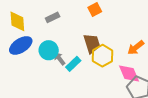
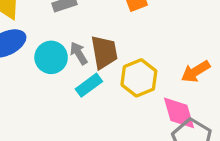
brown trapezoid: (92, 43) -> (104, 52), moved
gray arrow: (59, 59) -> (79, 53), moved

